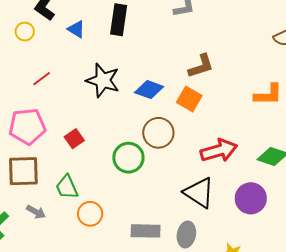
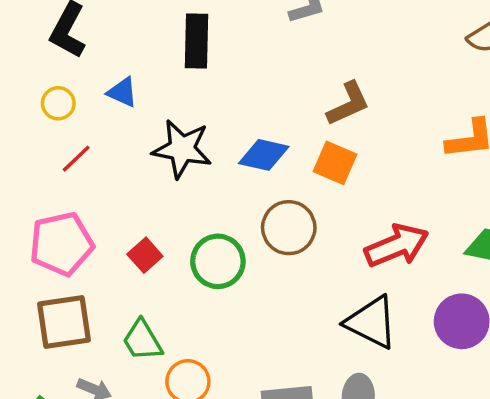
blue triangle: (76, 29) -> (122, 92), moved
yellow circle: (25, 32) -> (58, 103), moved
green circle: (128, 158) -> (218, 261), moved

